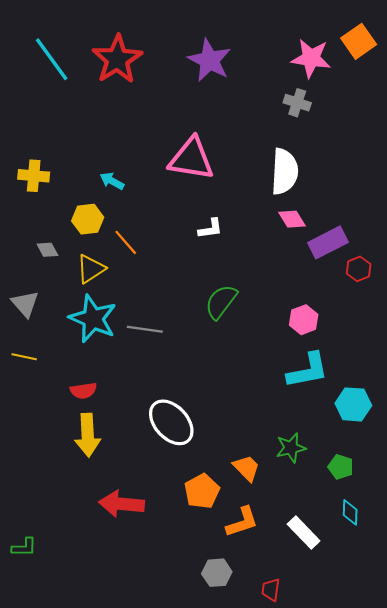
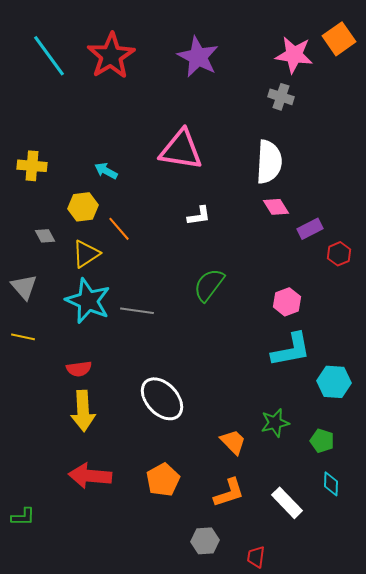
purple rectangle: (328, 242) -> (310, 229), size x0.7
orange pentagon: (202, 491) -> (163, 480), moved
red arrow: (122, 504) -> (90, 476), moved

